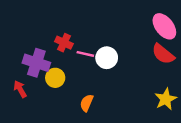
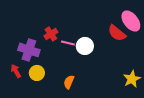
red cross: (64, 43) -> (51, 34), turned 32
red semicircle: (163, 54) -> (117, 33), moved
yellow circle: (55, 78) -> (37, 73), moved

